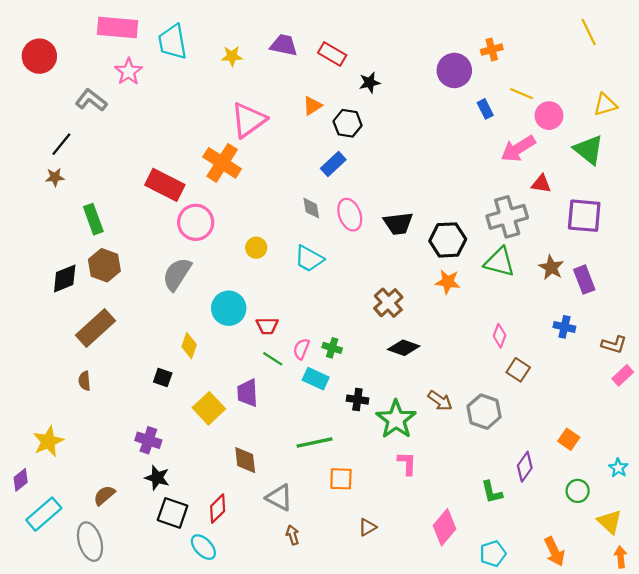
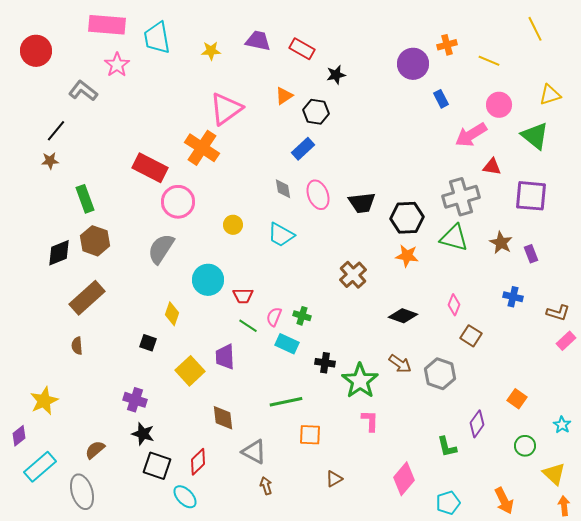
yellow line: (521, 94) -> (489, 61), moved
purple rectangle: (584, 280) -> (531, 254), size x0.7
black diamond: (404, 348) -> (403, 316), moved

